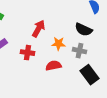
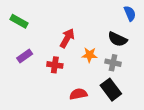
red semicircle: (54, 66) -> (78, 94), moved
black rectangle: (90, 75) -> (111, 90), moved

